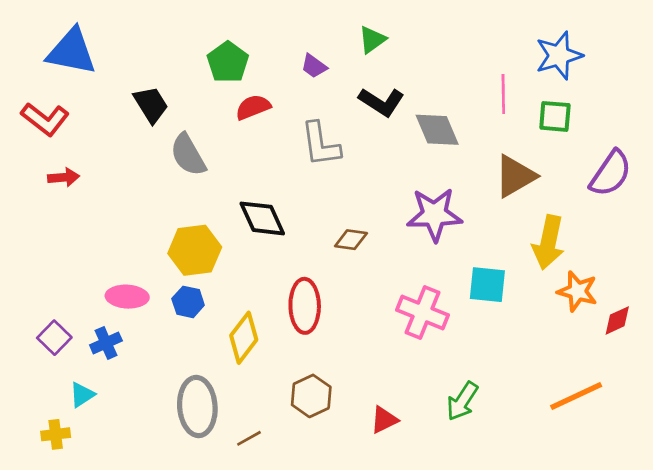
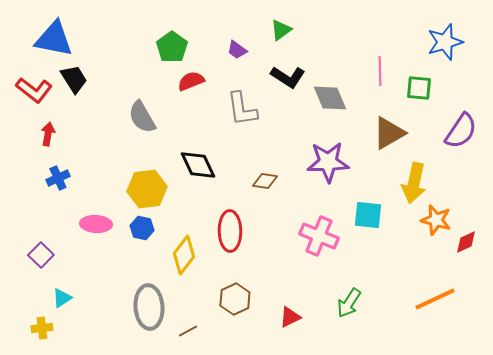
blue star: (559, 56) -> (445, 42), moved
black trapezoid: (151, 105) -> (74, 79), moved
red arrow: (64, 177) -> (48, 134), turned -75
blue cross: (106, 343) -> (58, 178), moved

